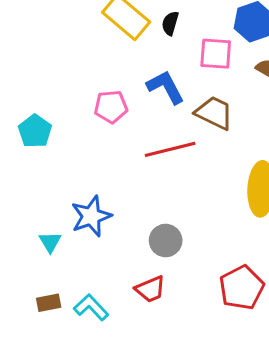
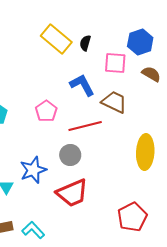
pink pentagon: (111, 107) -> (46, 111), moved, turned -30
gray circle: (166, 241) -> (70, 155), moved
red trapezoid: (150, 289) -> (72, 193), moved, size x1.6

